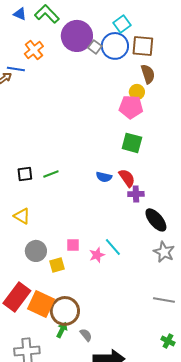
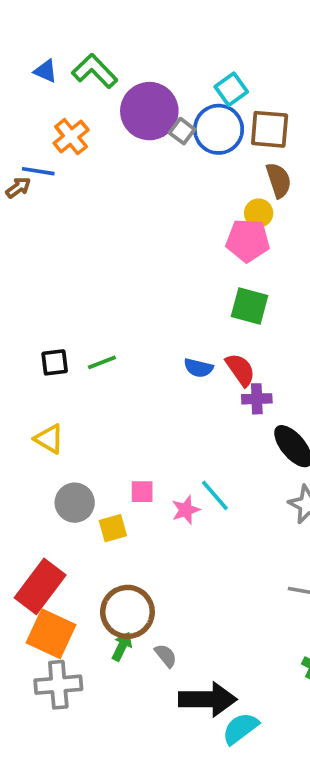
orange square: (41, 304) -> (51, 634), moved

